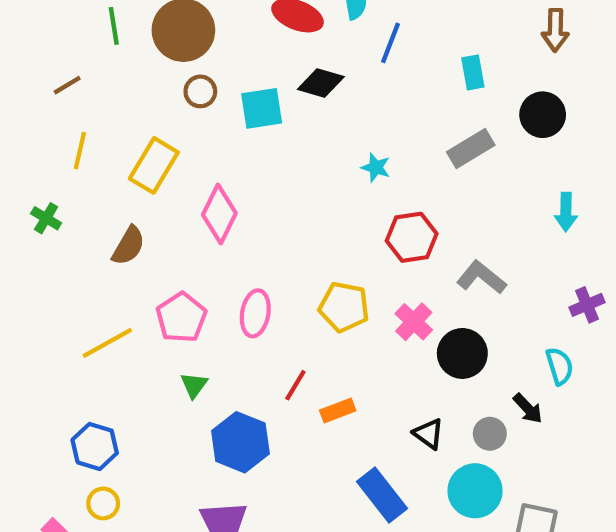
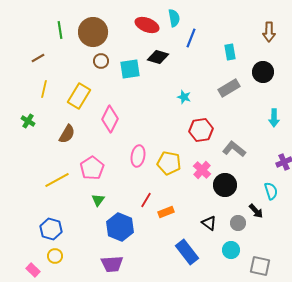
pink ellipse: (255, 313) -> (138, 156), moved
cyan circle: (475, 491) -> (231, 250), size x0.7

